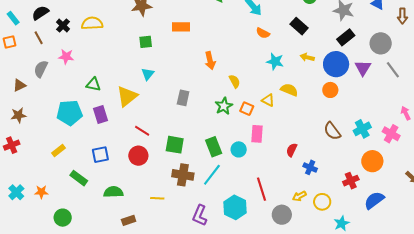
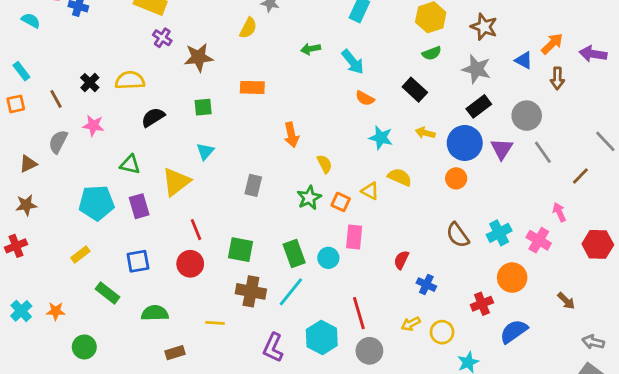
black semicircle: (40, 13) -> (153, 117), moved
red line: (142, 131) -> (196, 230), turned 35
gray circle: (282, 215) -> (369, 351), moved

